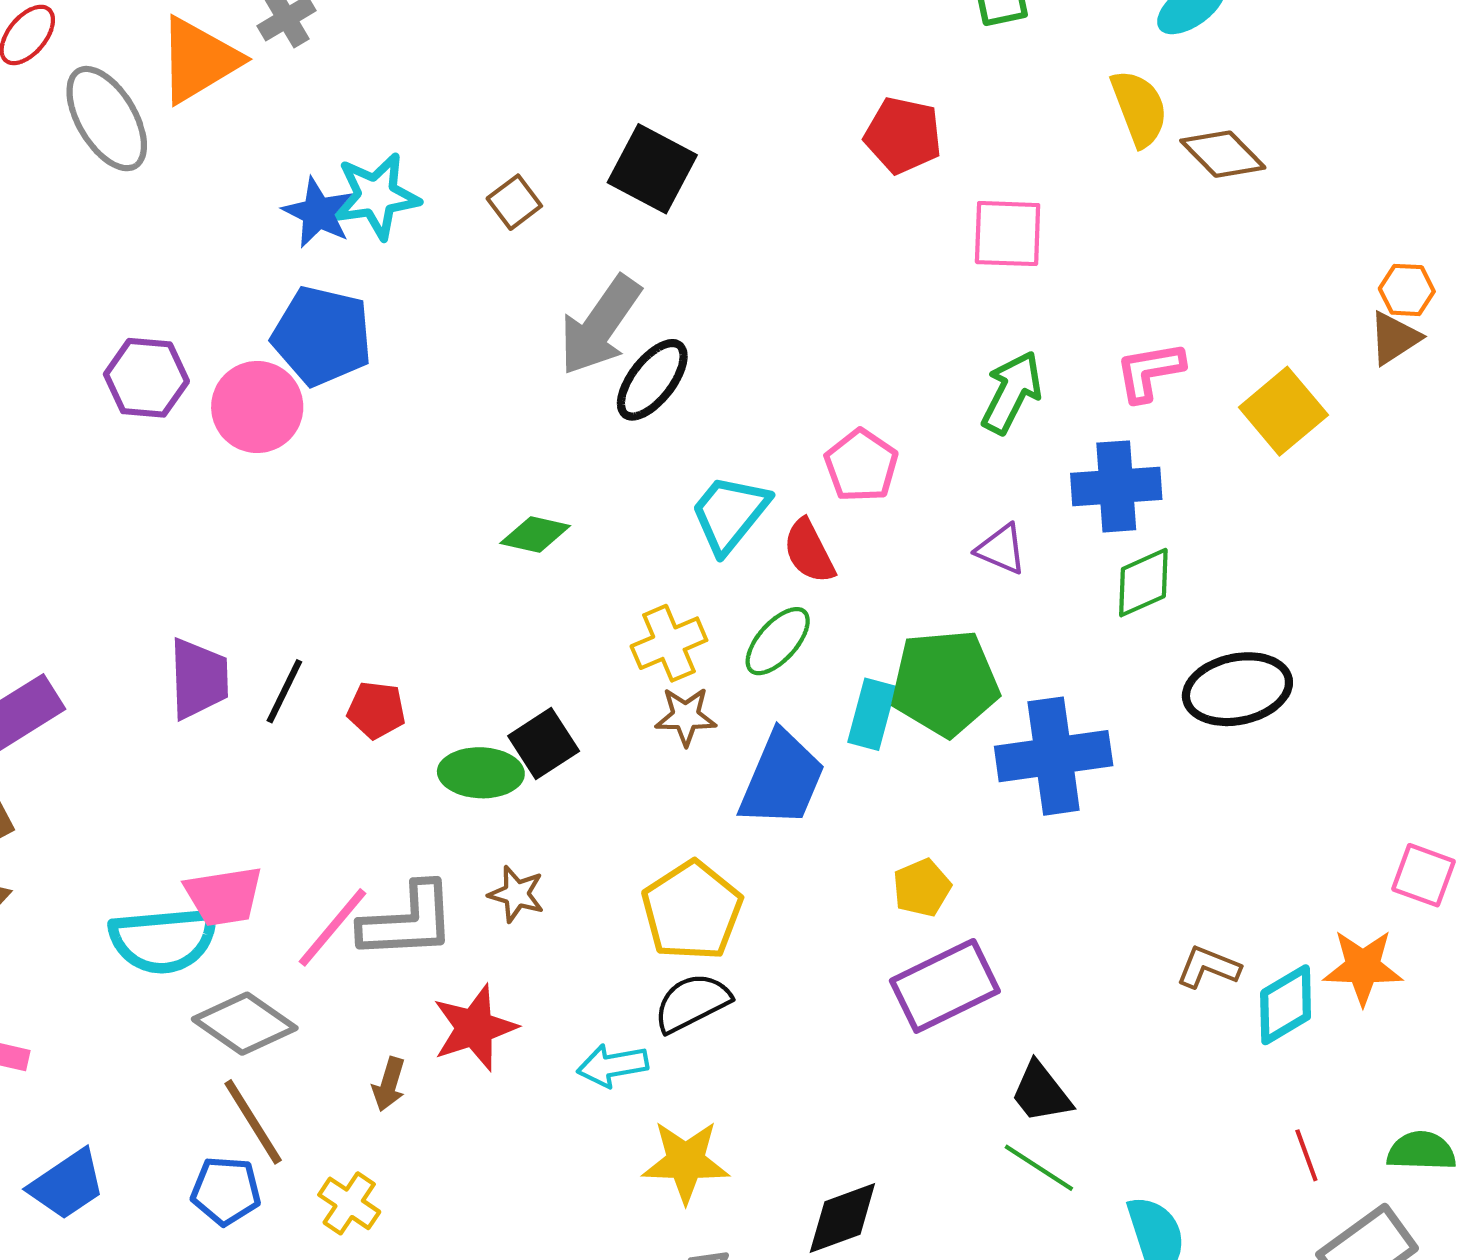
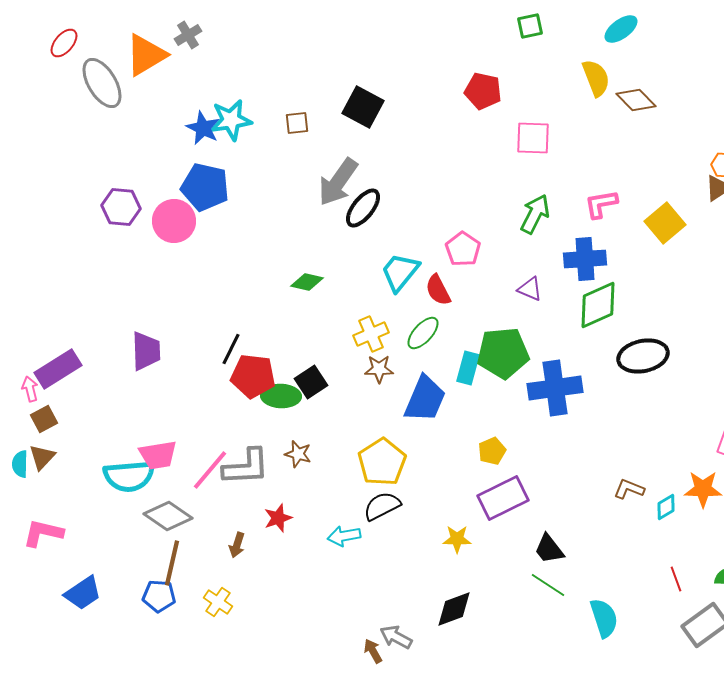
brown square: (514, 202) -> (297, 123), turned 30
green diamond: (1143, 583) -> (598, 305), size x1.4
black line: (284, 691) -> (231, 349), moved
red pentagon: (376, 710) -> (253, 376), moved, size x1.6
cyan diamond: (1286, 1005) -> (666, 507), size x0.7
red star: (475, 1028) -> (278, 518), size x0.7
brown line: (253, 1122) -> (172, 563), turned 45
yellow star: (686, 1162) -> (457, 539), moved, size x0.7

